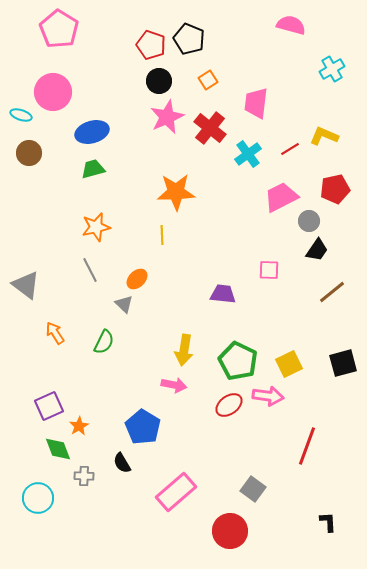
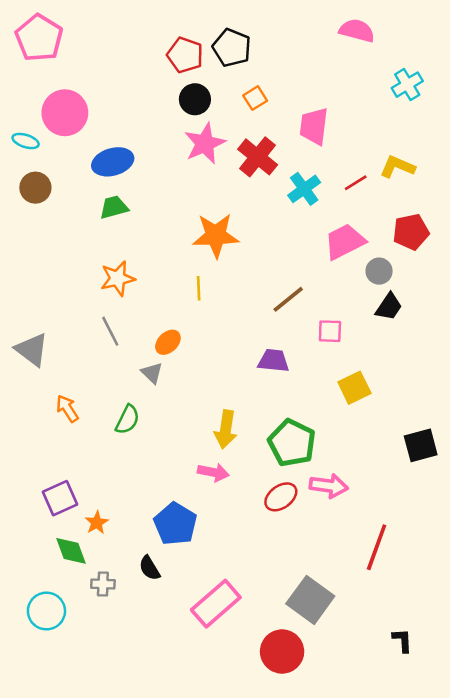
pink pentagon: (59, 29) -> (39, 38), moved
brown line: (332, 292) -> (288, 299), moved
yellow square: (289, 364) -> (354, 388), moved
gray square: (253, 489) -> (310, 600), size x1.5

